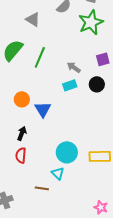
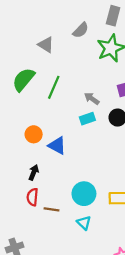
blue triangle: (43, 109) -> (57, 146), turned -30
cyan triangle: (58, 173) -> (84, 223), moved
brown line: (42, 188) -> (51, 209), moved

